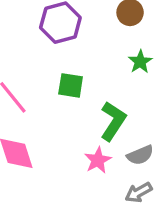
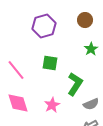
pink star: (98, 160) -> (52, 105), moved

